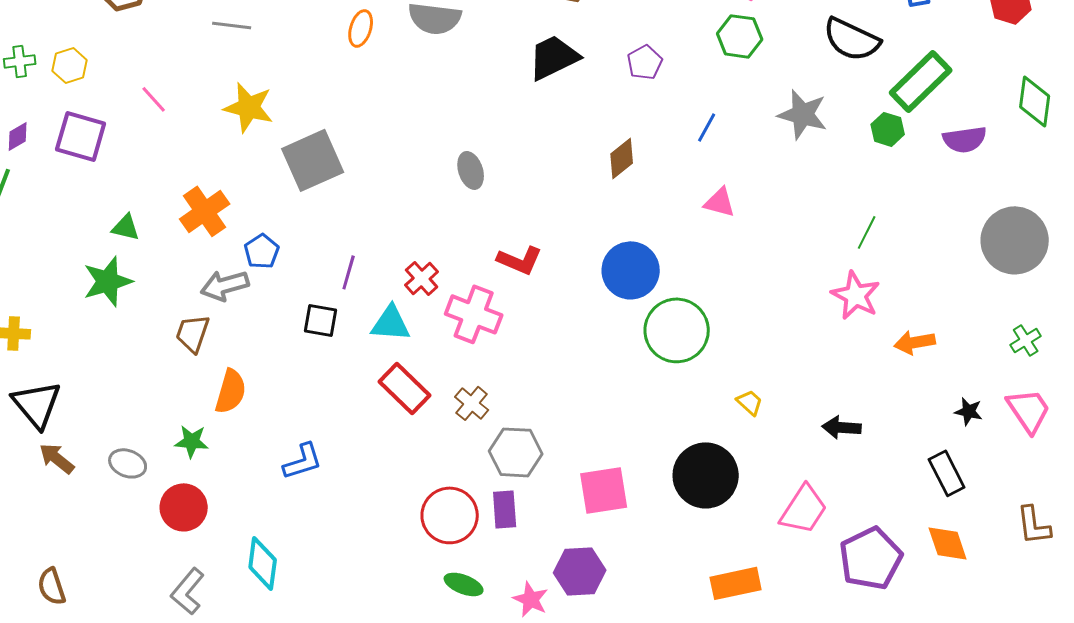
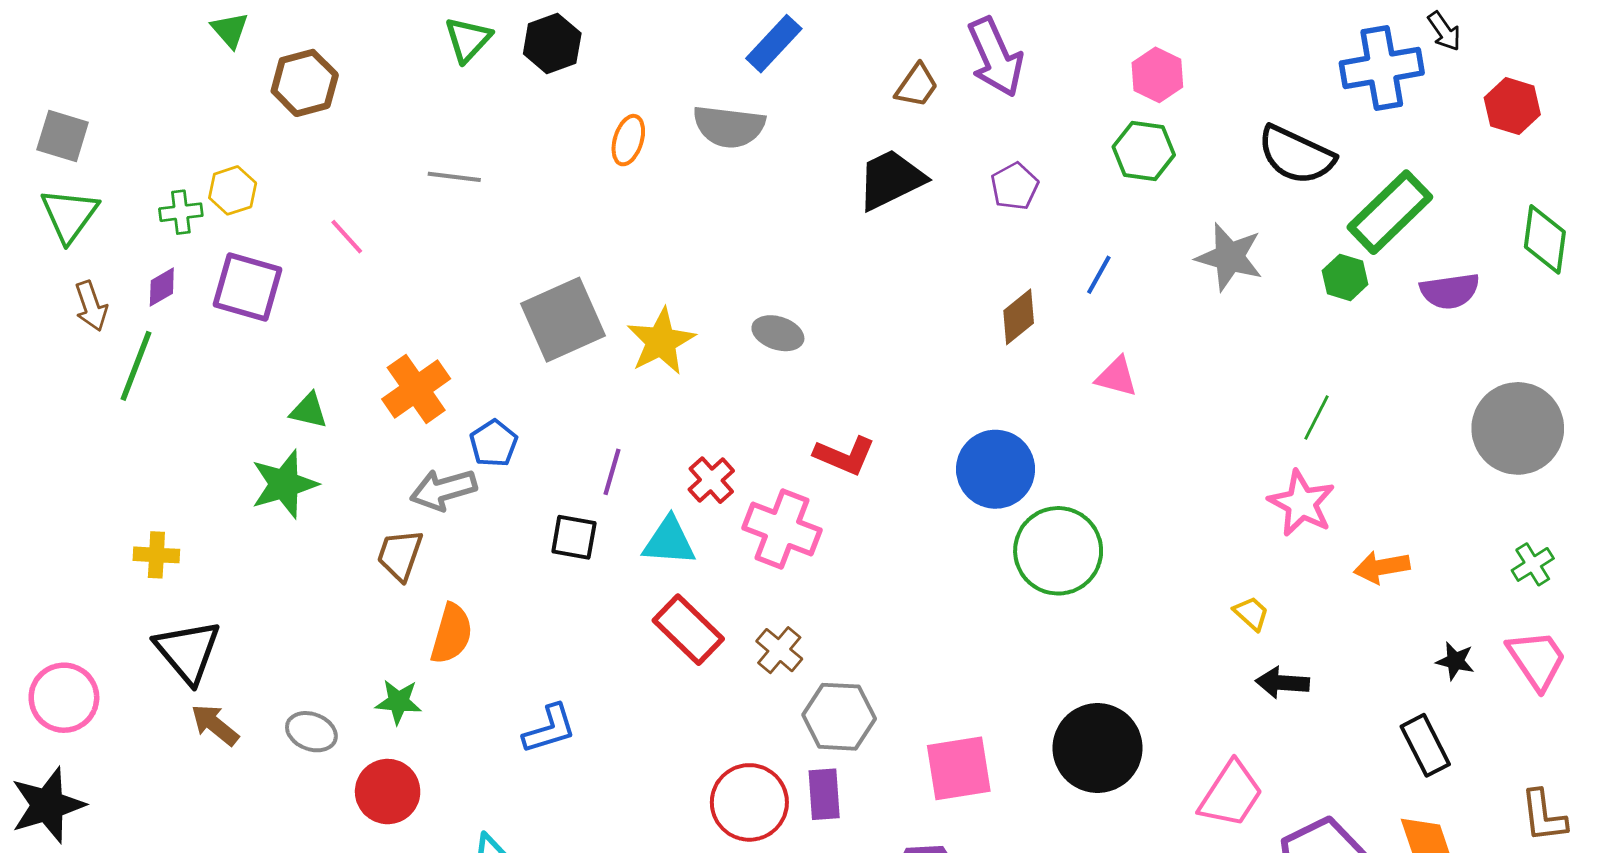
gray line: (232, 25) -> (454, 177), moved
green cross: (20, 61) -> (181, 212), moved
yellow star: (249, 107) -> (661, 341), moved, turned 30
brown diamond: (622, 158) -> (1019, 317), moved
gray ellipse: (471, 170) -> (778, 333), turned -54
yellow trapezoid: (750, 402) -> (1251, 613), moved

